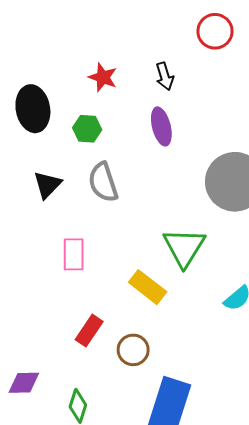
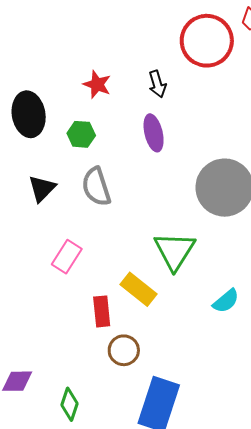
red circle: (215, 31) -> (207, 41), size x1.5
pink rectangle: (74, 254) -> (67, 257), turned 32
red rectangle: (89, 331) -> (102, 311), moved, turned -40

